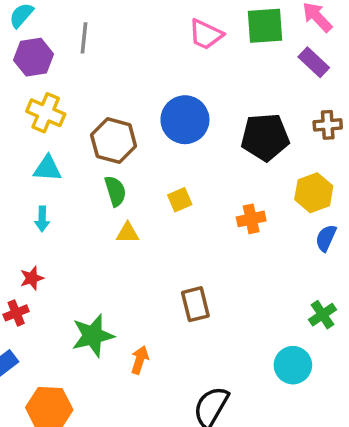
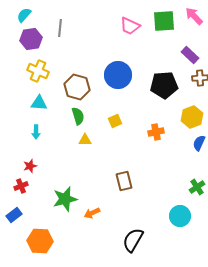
purple rectangle: (314, 62) -> (190, 55), moved
orange arrow: (140, 360) -> (92, 213), turned -133

